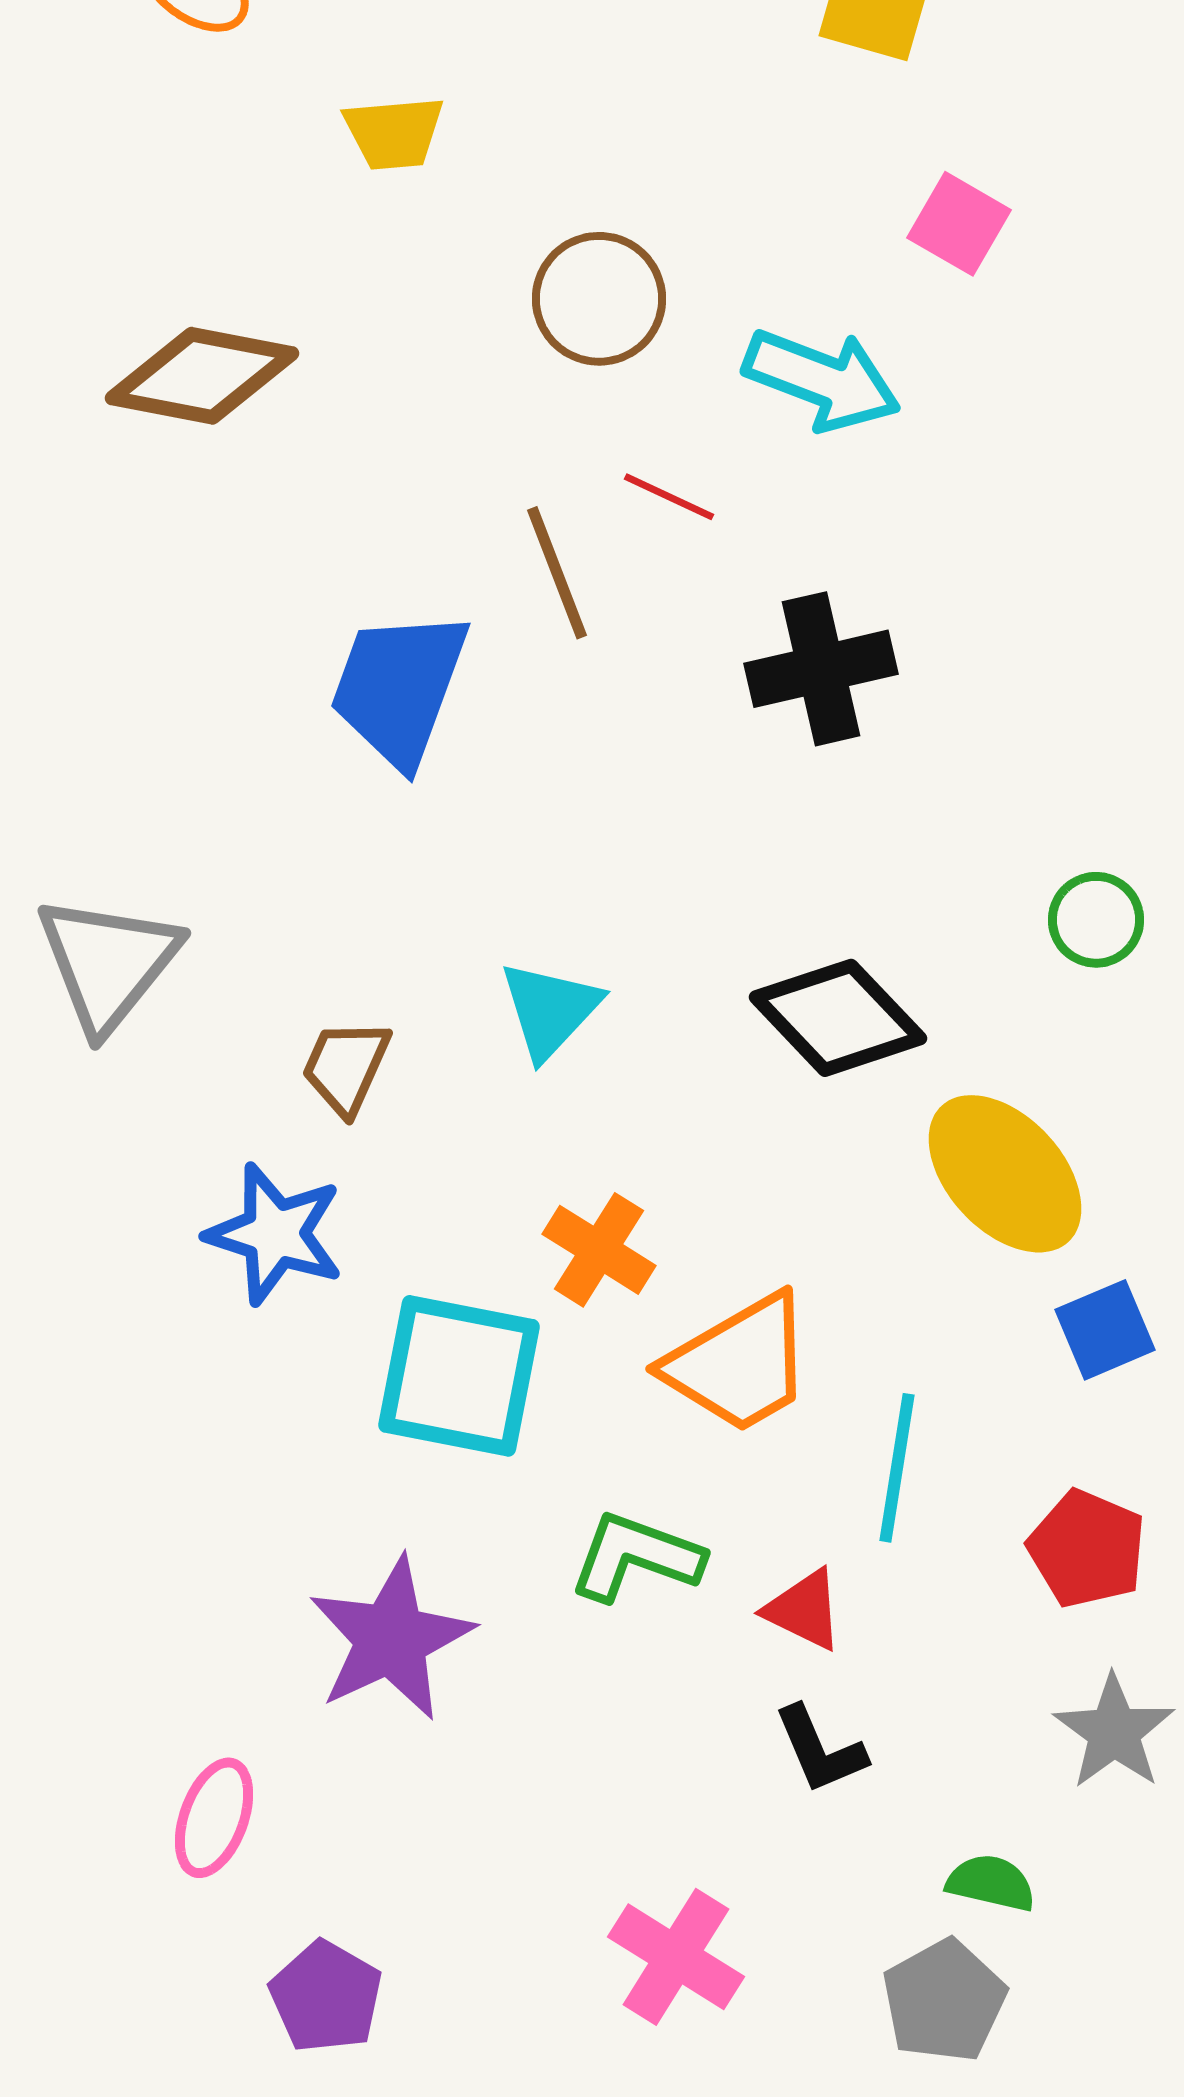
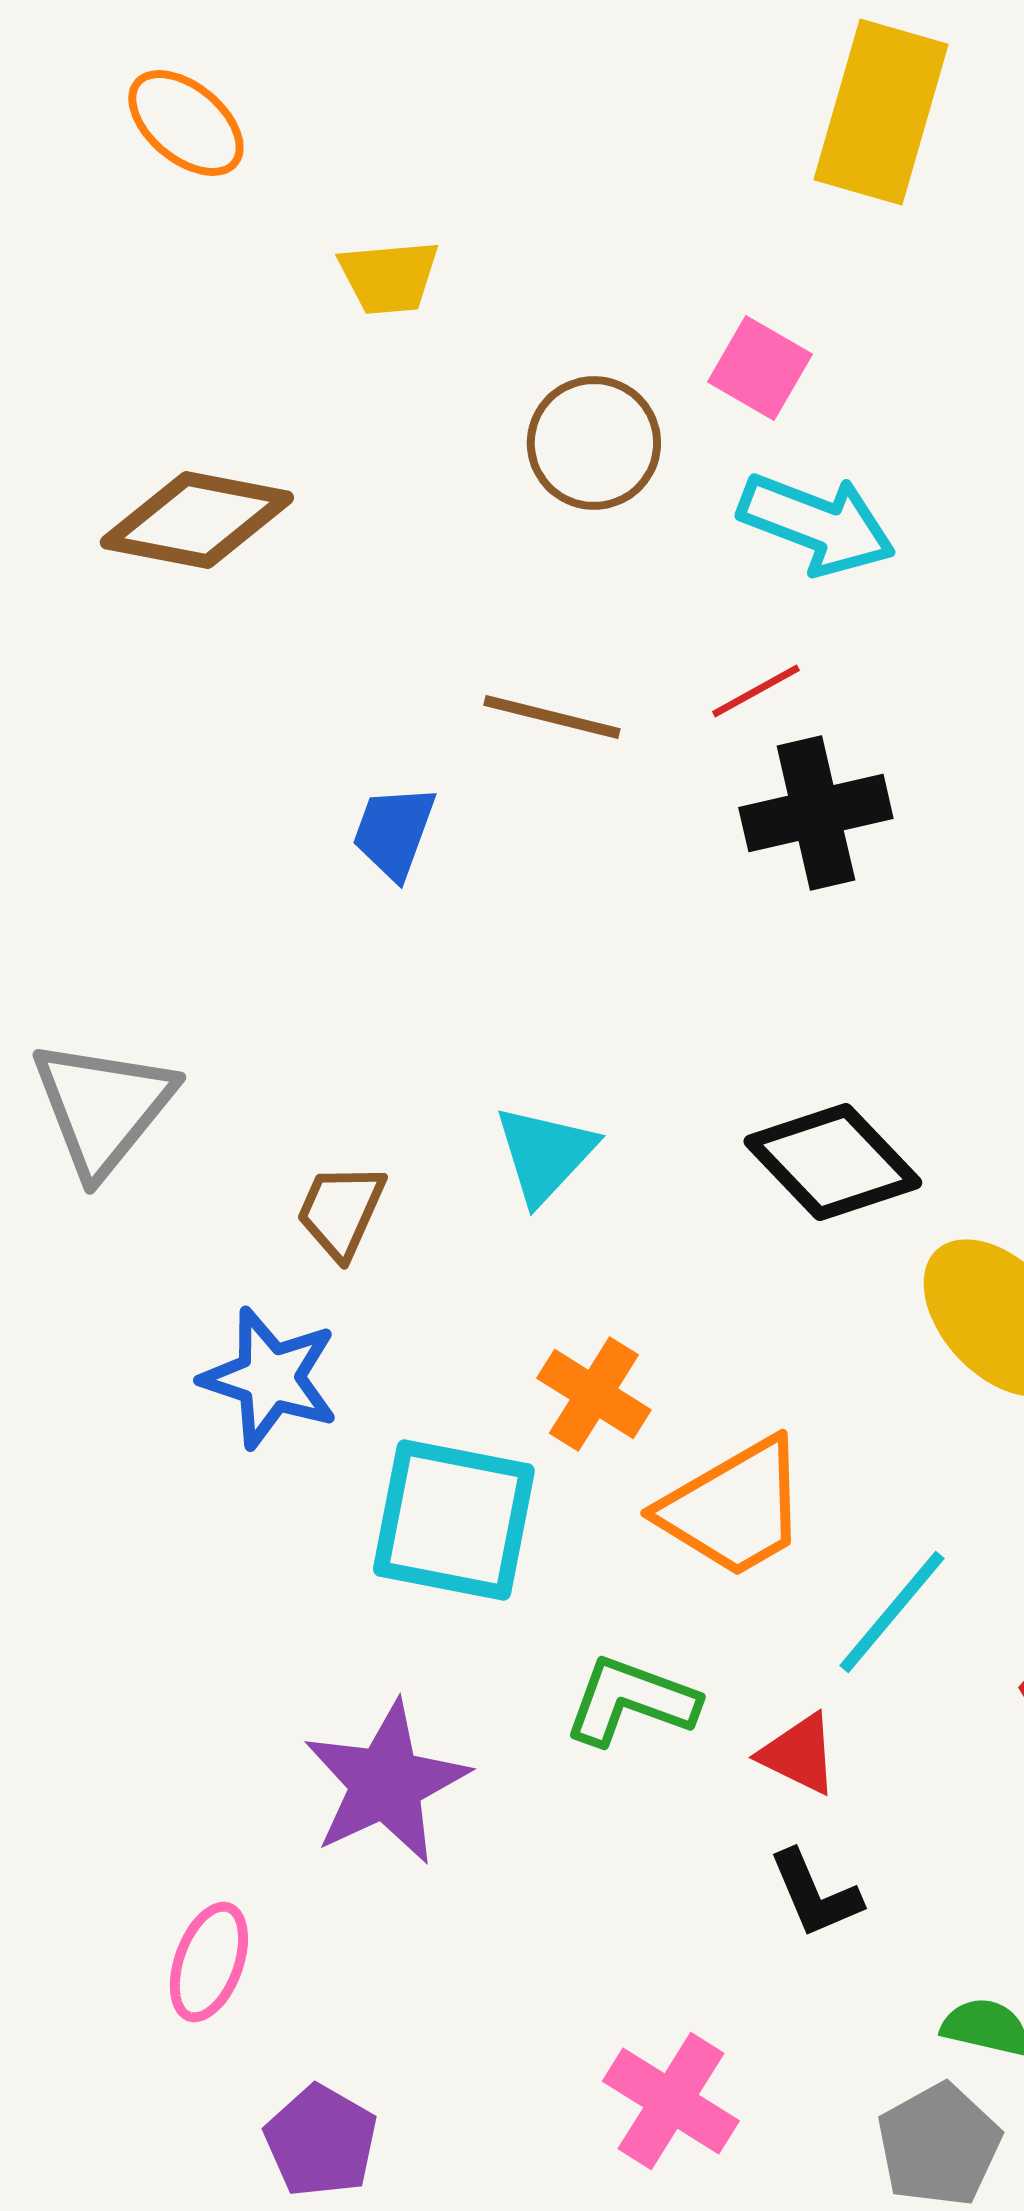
pink square: (959, 224) -> (760, 368), moved
red line: (669, 497) -> (756, 691), moved, turned -54
brown line: (557, 573) -> (552, 717), turned -55
blue trapezoid: (399, 688) -> (394, 832), size x0.6
cyan line: (897, 1468) -> (892, 1612), turned 31

